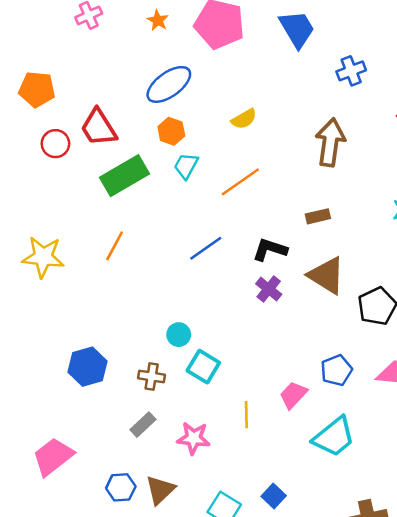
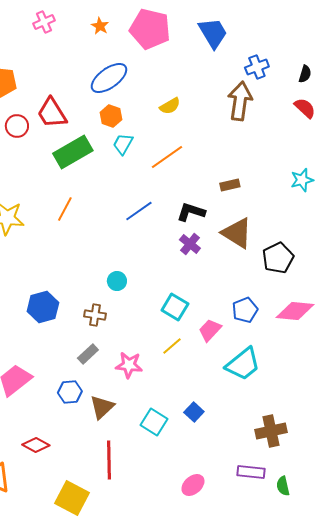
brown arrow: (330, 142) -> (240, 101), moved
cyan square: (203, 367) -> (175, 307), moved
yellow line: (246, 415) -> (172, 346), turned 50
blue hexagon: (121, 487) -> (70, 392), moved

